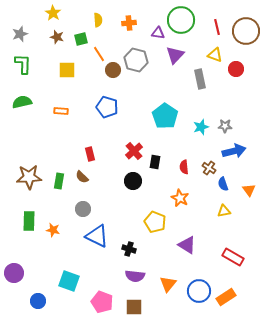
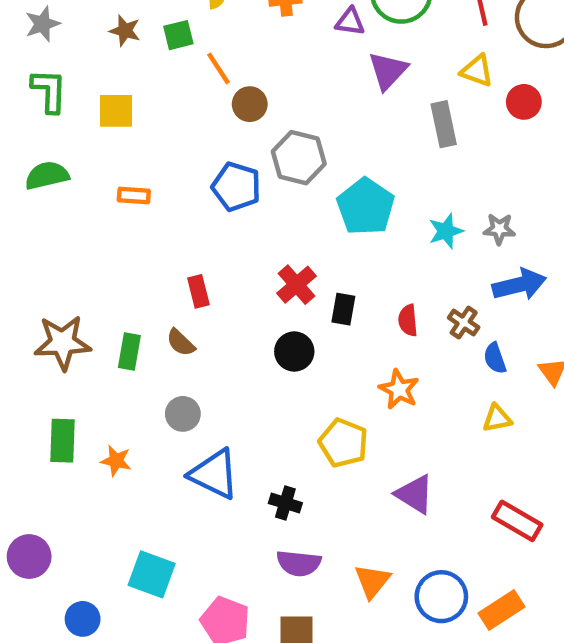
gray hexagon: (136, 60) -> (299, 158), moved
yellow square: (67, 70) -> (116, 111), moved

